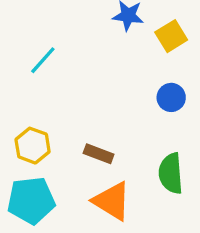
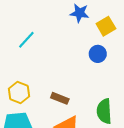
blue circle: (171, 97) -> (98, 54), moved

